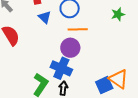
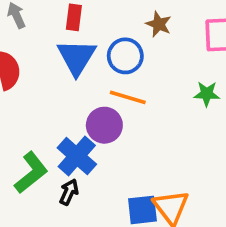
blue triangle: (45, 17) -> (77, 57), size x1.6

